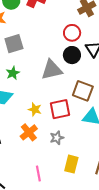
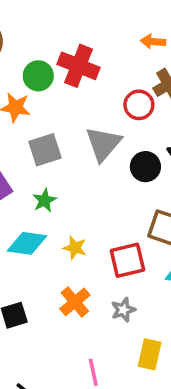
red circle: (72, 33) -> (139, 105), moved
gray triangle: (52, 70) -> (103, 144), moved, turned -35
yellow star: (35, 109) -> (75, 248), moved

